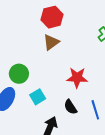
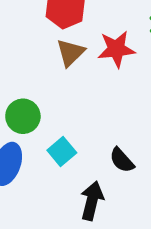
red star: (77, 78) -> (116, 49), moved

